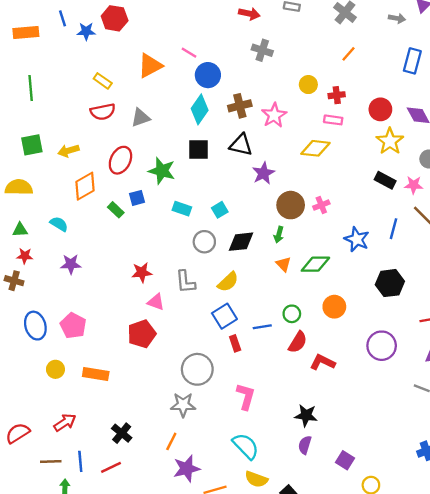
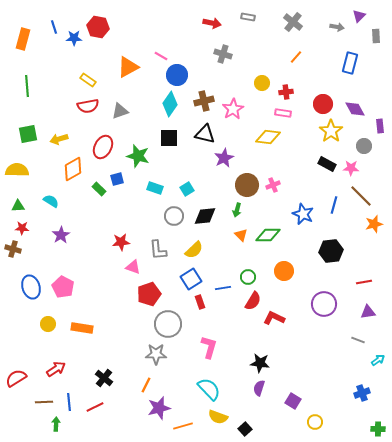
orange rectangle: (26, 33) -> (23, 39), turned -70
purple star: (71, 264) -> (61, 235), turned -30
red pentagon: (142, 334) -> (149, 294), moved

